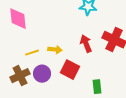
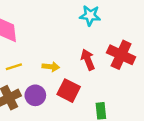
yellow line: (32, 53) -> (14, 67), moved

